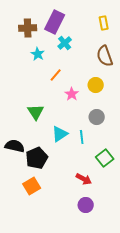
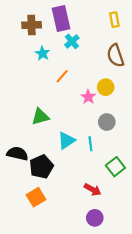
purple rectangle: (55, 22) -> (61, 19), turned -40
pink star: (72, 94) -> (88, 97), moved
green triangle: (36, 112) -> (40, 117), turned 48

